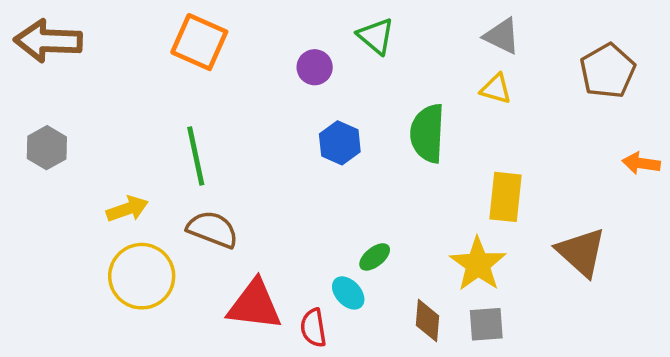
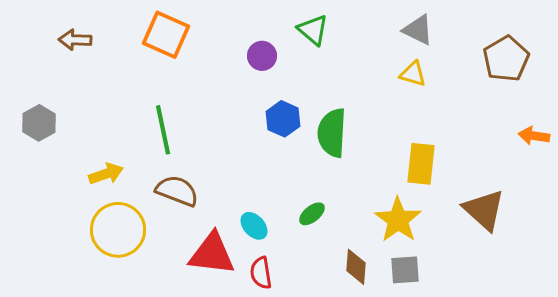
brown arrow: (48, 41) -> (75, 40), moved, size x0.6
green semicircle: (427, 133) -> (332, 133), moved
cyan ellipse: (348, 293) -> (254, 226), moved

